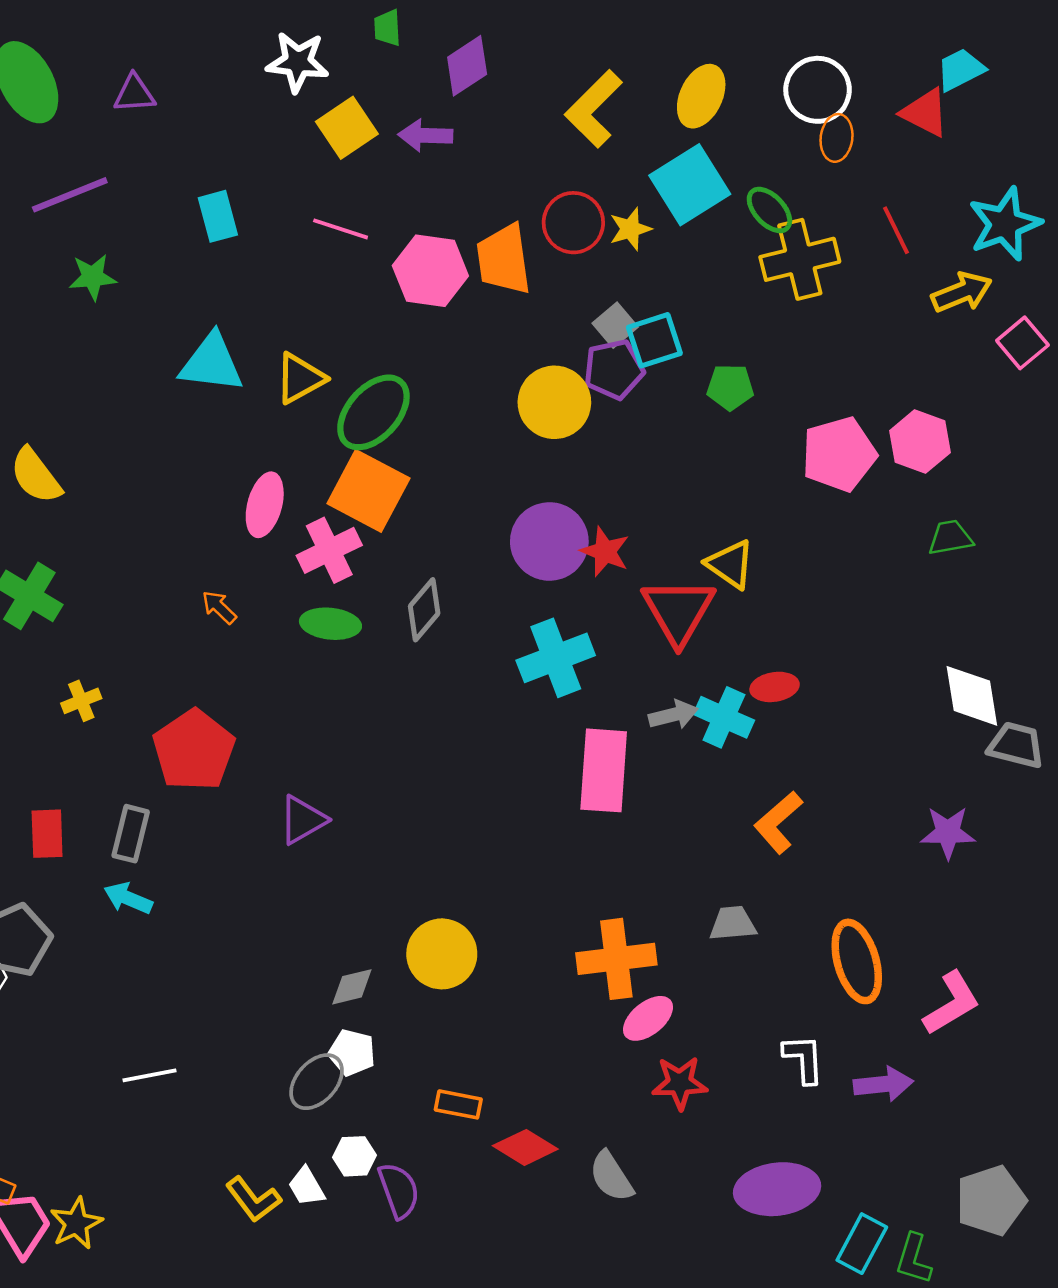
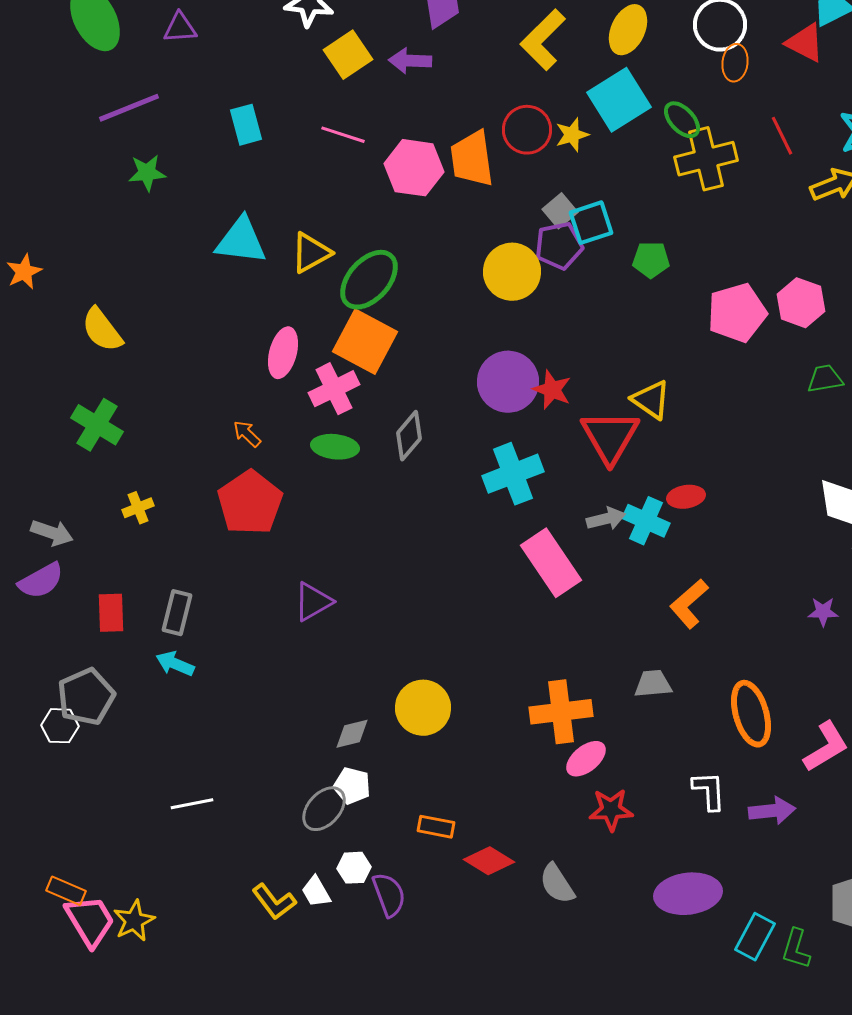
red pentagon: (194, 750) -> (250, 503), moved
pink rectangle: (604, 770) -> (551, 563), turned -38
purple star: (948, 832) -> (823, 612), size x0.7

